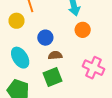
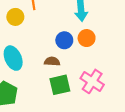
blue circle: (45, 38) -> (64, 40), moved
green square: (52, 77) -> (60, 85), moved

